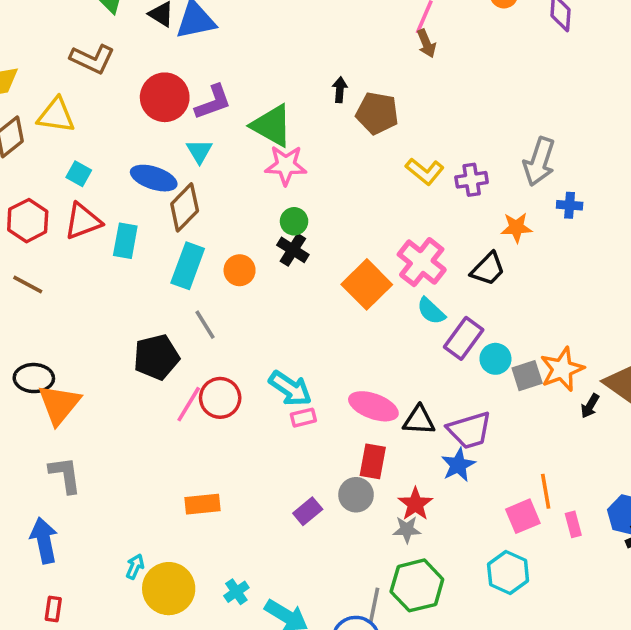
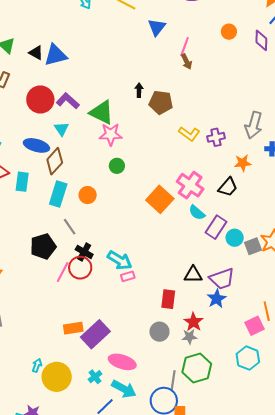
purple L-shape: (213, 102) -> (68, 101), turned -115
black cross: (293, 250) -> (84, 252), moved
pink ellipse: (373, 406) -> (122, 362), moved
gray circle: (356, 495) -> (159, 332), moved
purple rectangle: (308, 511) -> (95, 334), moved, size x1.8

